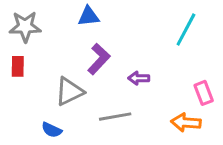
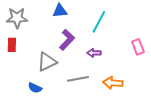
cyan line: (186, 30) -> (99, 22), moved
pink rectangle: (204, 93) -> (138, 47), moved
orange arrow: (186, 122) -> (113, 83), moved

